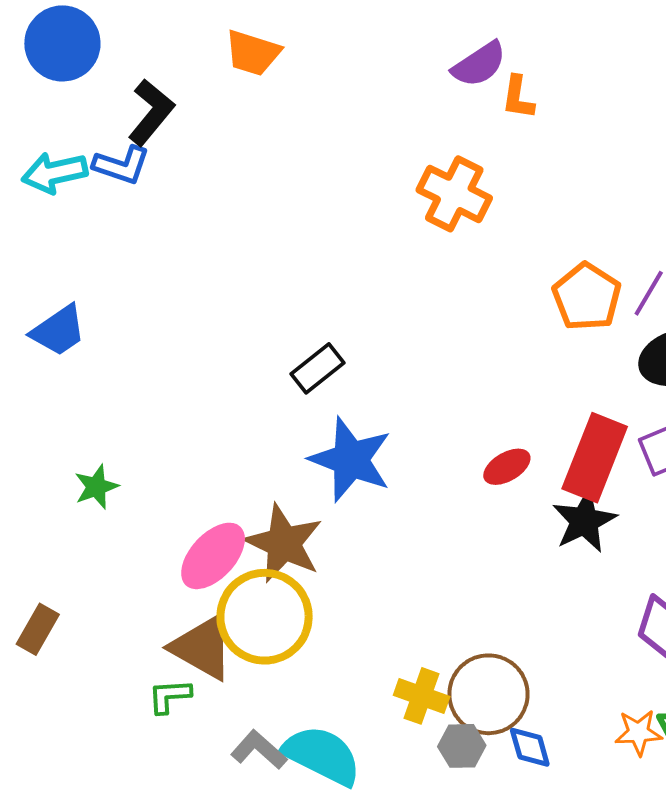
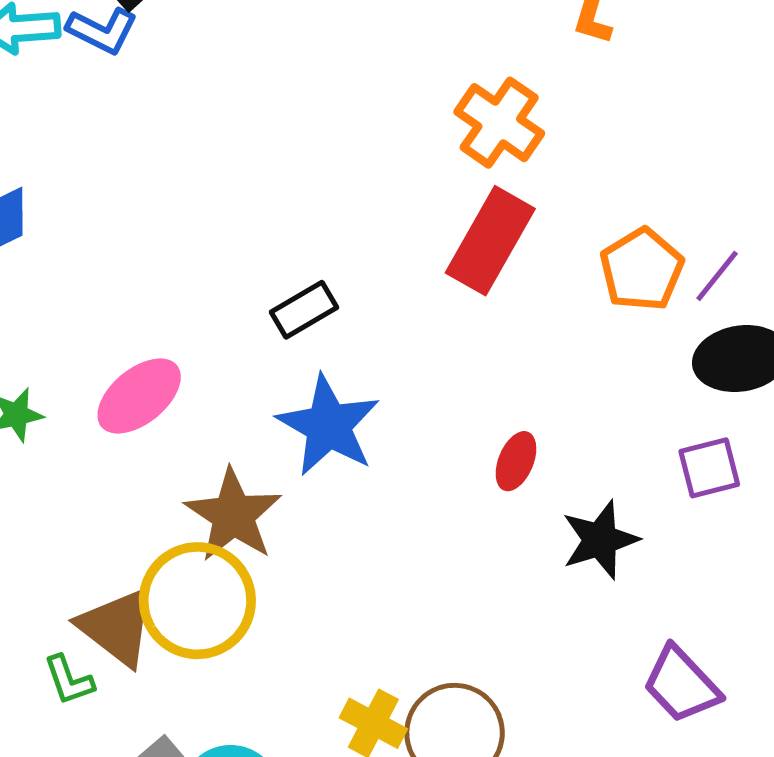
red rectangle: (595, 458) -> (490, 241), moved
red ellipse: (507, 467) -> (516, 461), turned -45
pink ellipse: (213, 556) -> (139, 396), moved
green L-shape: (169, 696) -> (69, 680), turned -114

